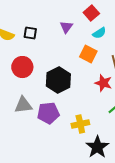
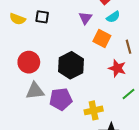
purple triangle: (66, 27) -> (85, 18), moved
red circle: (22, 67) -> (29, 62), moved

